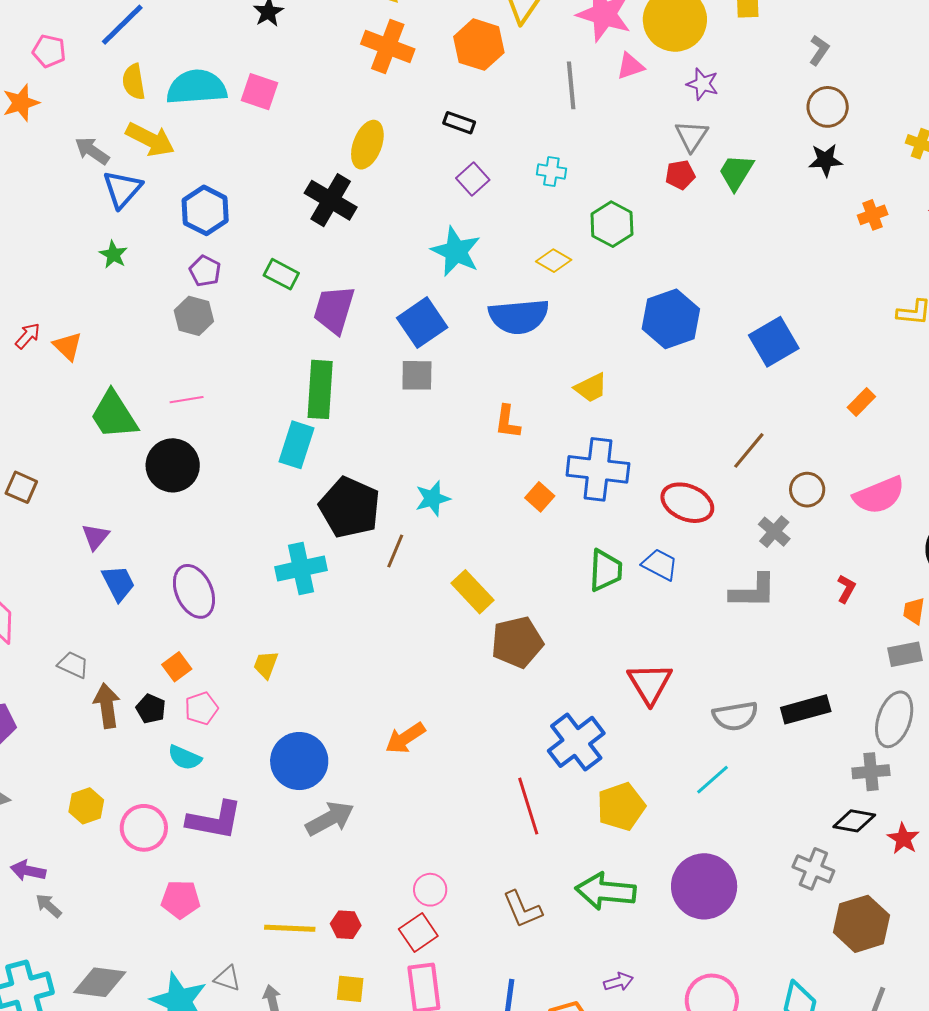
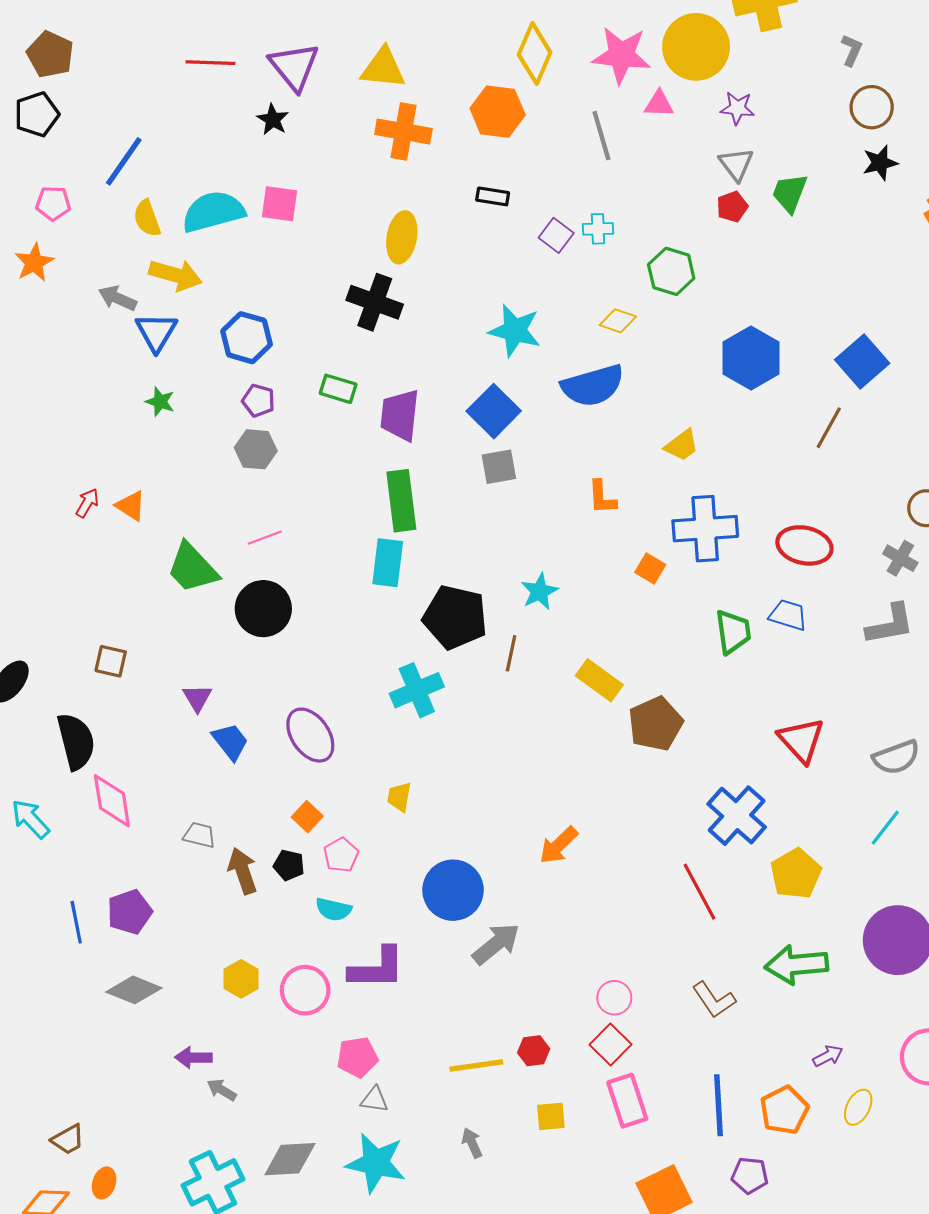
pink triangle: (630, 66) -> (659, 104), turned 32
purple square: (473, 179) -> (556, 235), moved
brown line: (749, 450) -> (829, 428), moved
gray triangle: (227, 978) -> (374, 1100), moved

